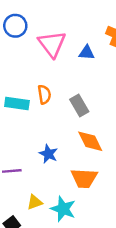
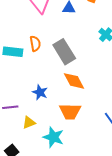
gray rectangle: (79, 105) -> (64, 52), size x1.4
yellow triangle: (35, 202) -> (29, 123), moved

